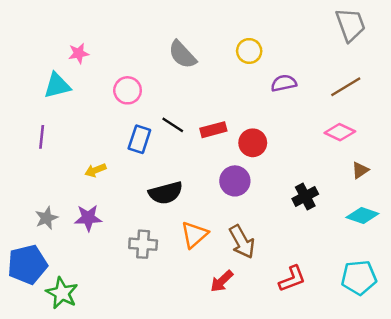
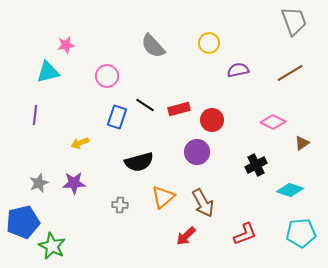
pink diamond: (340, 132) -> (273, 122), moved
cyan diamond: (362, 216) -> (290, 190), moved
gray cross: (143, 244) -> (120, 205), size x0.7

